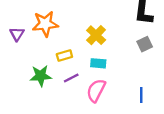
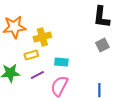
yellow cross: (96, 35) -> (42, 37), moved, turned 30

